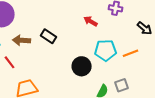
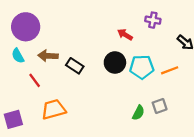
black rectangle: (49, 36) -> (75, 66), moved
black circle: (82, 66) -> (115, 62), moved

